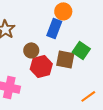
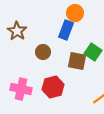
red hexagon: (41, 66) -> (53, 87), moved

